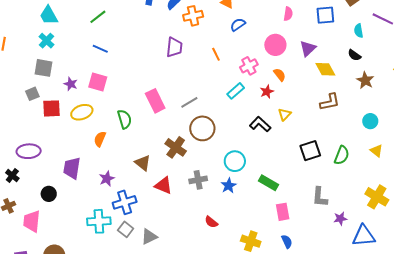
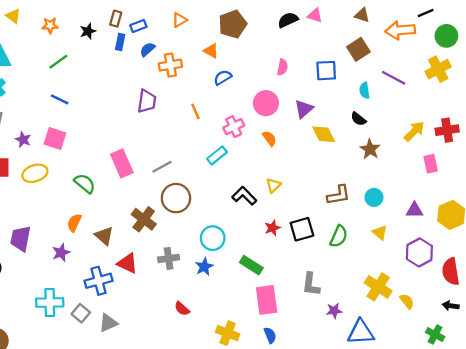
red star: (267, 92) -> (272, 228), moved
brown L-shape: (330, 102) -> (339, 195), moved
green semicircle: (124, 119) -> (85, 183), turned -36
orange semicircle: (100, 139) -> (74, 223), moved
blue cross: (125, 202) -> (99, 281), moved
pink rectangle: (283, 212) -> (267, 300), size x1.4

